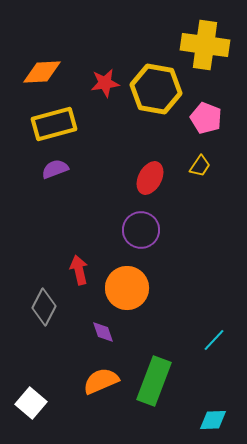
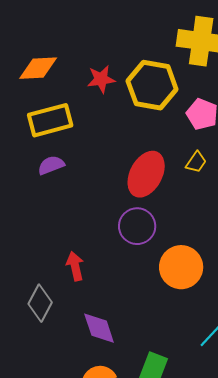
red ellipse: (150, 178) -> (146, 174), size x1.4
orange circle: (127, 288) -> (181, 267), moved
purple diamond: (103, 332) -> (99, 328), size x1.5

